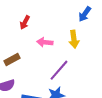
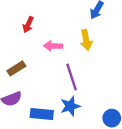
purple line: (59, 70) -> (72, 77), turned -55

